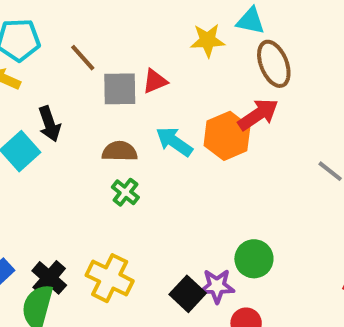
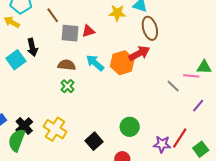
purple star: (217, 286) -> (162, 144), moved

